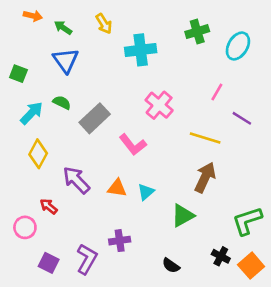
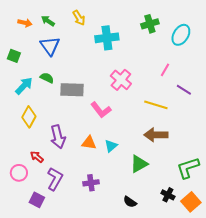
orange arrow: (33, 16) -> (25, 23), moved
gray rectangle: (95, 118) -> (72, 90), turned 45
brown arrow: (205, 177) -> (156, 135), turned -115
purple arrow: (76, 180) -> (58, 137), turned -150
purple L-shape: (87, 259) -> (55, 179), moved

